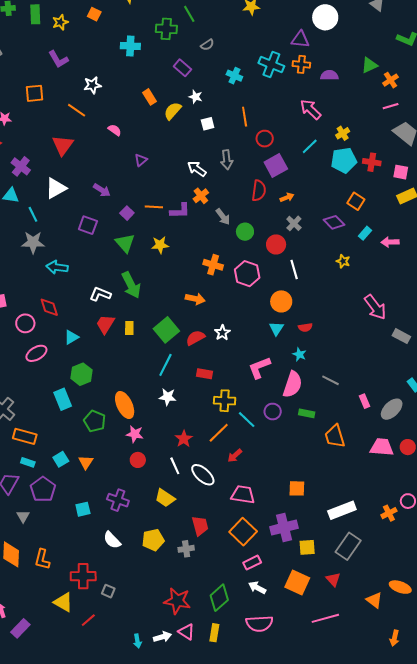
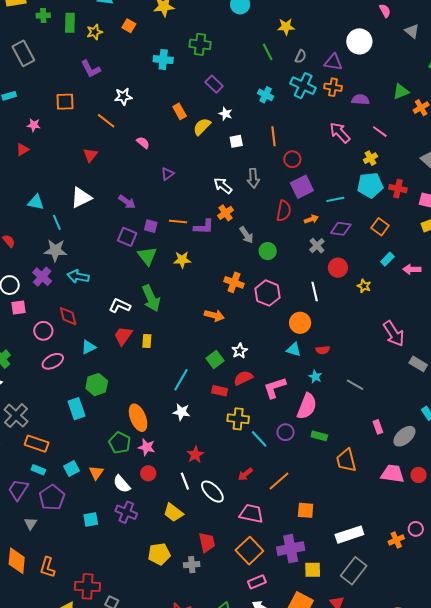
green line: (189, 14) -> (268, 52), moved
gray semicircle: (207, 45) -> (301, 56), moved, turned -32
pink line: (391, 106) -> (380, 132), moved, turned 49
red triangle: (63, 145) -> (90, 155), size x0.7
cyan line: (310, 146) -> (335, 199), moved, turned 30
purple cross: (21, 166) -> (42, 277), moved
purple square: (127, 213) -> (151, 226), turned -32
purple diamond: (334, 222) -> (341, 229), moved, turned -40
purple square: (88, 225) -> (127, 237), moved
red circle: (276, 244) -> (338, 268), moved
cyan triangle: (276, 328) -> (294, 350), turned -49
green square: (166, 330) -> (215, 360), moved, size x0.7
red semicircle: (195, 338) -> (243, 378), moved
gray line: (331, 380) -> (355, 385), moved
green pentagon: (95, 421) -> (120, 443), moved
orange line: (219, 433) -> (279, 481), moved
white semicircle: (112, 540) -> (122, 484), moved

